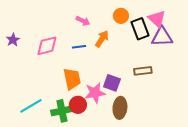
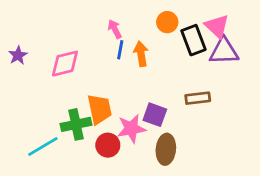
pink arrow: (83, 21) -> (115, 29), turned -144
orange arrow: (102, 39) -> (141, 54), turned -42
blue line: (79, 47) -> (120, 50), moved, turned -72
green cross: (62, 111) -> (76, 124), moved

